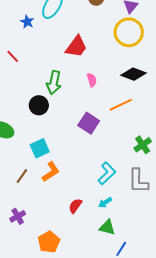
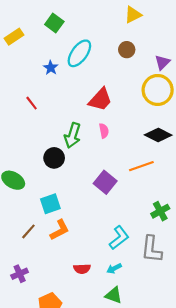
pink semicircle: (92, 80) -> (104, 131), moved
red semicircle: (75, 206) -> (82, 269), turned -133

